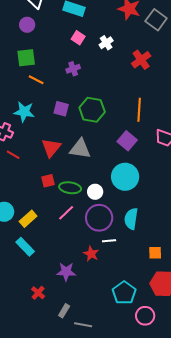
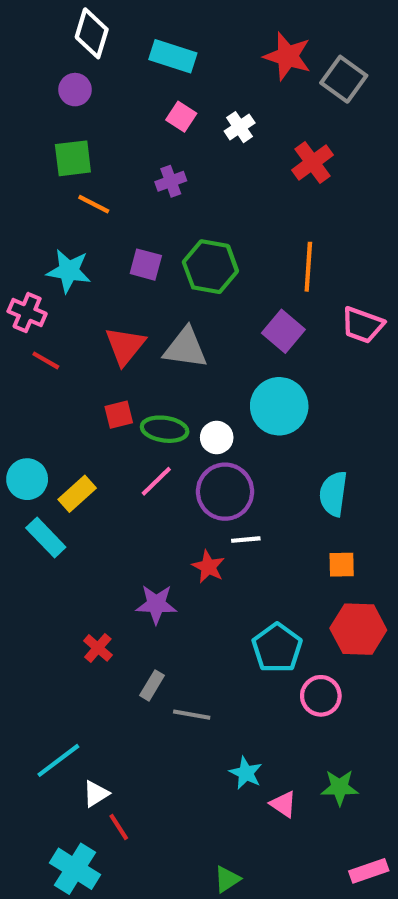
cyan semicircle: (131, 219) -> (333, 494), moved
cyan rectangle: (25, 247) -> (46, 537), moved

